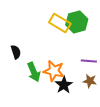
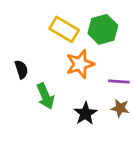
yellow rectangle: (60, 23) -> (64, 29), moved
orange star: (54, 71) -> (80, 64), moved, turned -30

